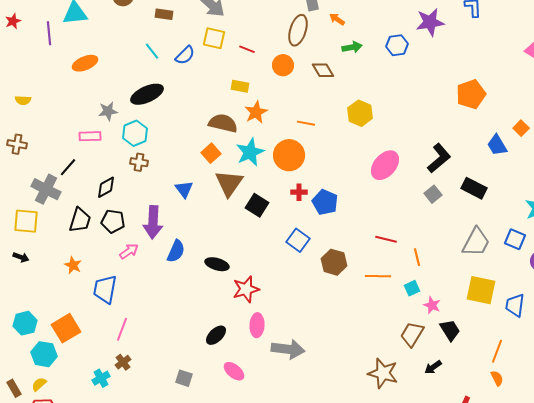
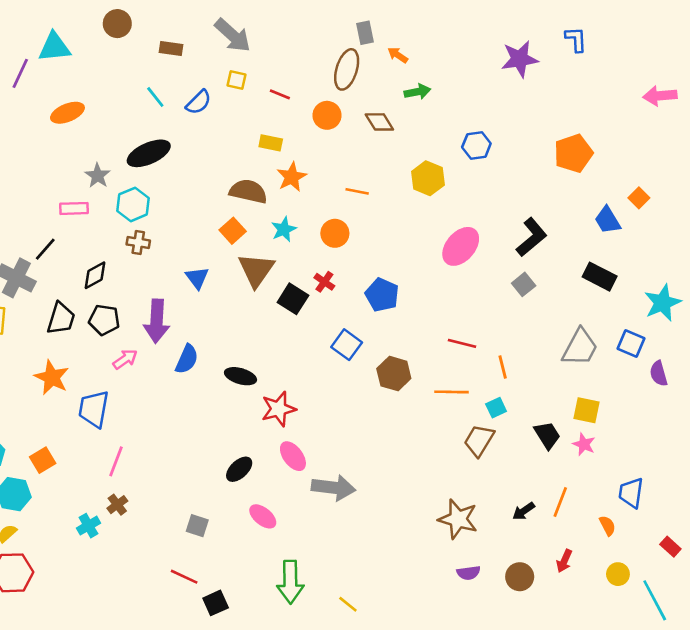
purple line: (49, 33) -> (20, 73), turned 30
yellow square: (214, 38) -> (237, 80), size x0.7
blue hexagon: (397, 45) -> (476, 145), moved
gray star: (108, 111) -> (98, 176), turned -30
cyan star: (250, 152) -> (284, 229), size x0.7
orange circle: (289, 155) -> (335, 233), size x0.7
black rectangle: (474, 188) -> (600, 277), moved
red cross: (299, 192) -> (324, 282), moved, turned 35
orange star: (73, 265) -> (52, 377), size x1.5
yellow square: (481, 290) -> (587, 410), size x0.7
pink star: (432, 305) -> (584, 444), moved
blue trapezoid: (515, 305) -> (631, 493), moved
pink ellipse: (257, 325) -> (293, 456), turned -40
orange square: (66, 328) -> (43, 460), size x0.7
black trapezoid: (450, 330) -> (547, 435), moved
brown trapezoid: (412, 334) -> (479, 440), moved
orange line: (497, 351) -> (560, 502), moved

